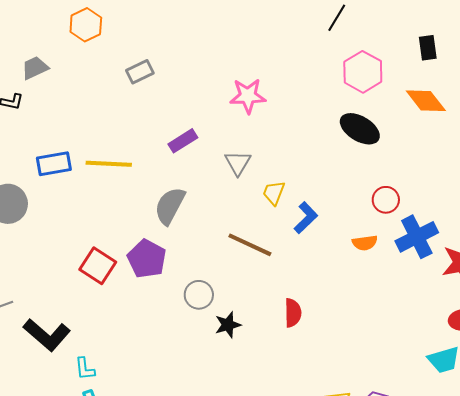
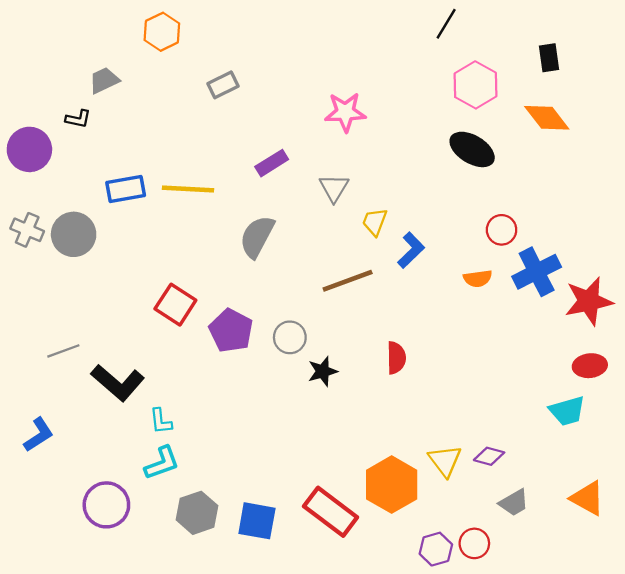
brown line: (250, 245) -> (348, 281), turned -45
purple pentagon: (147, 259) -> (231, 331), moved

